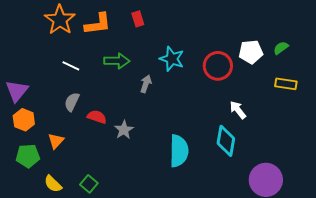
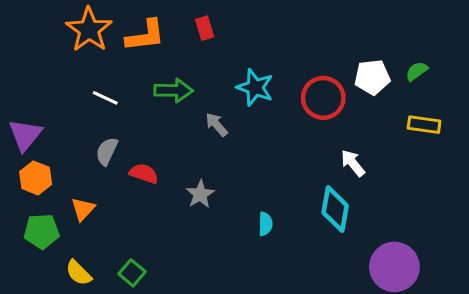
gray arrow: (146, 84) -> (216, 125), turned -60
gray star: (124, 130) -> (200, 194), moved
cyan semicircle: (179, 151) -> (265, 224), size x0.5

